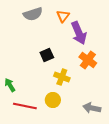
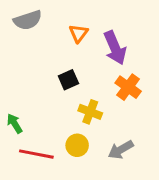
gray semicircle: (33, 14) -> (28, 20), moved
orange triangle: (63, 16) -> (79, 33), moved
gray arrow: (92, 108) -> (121, 150), moved, turned -42

